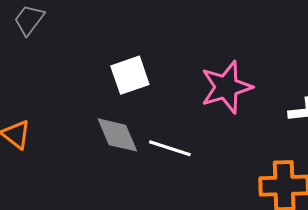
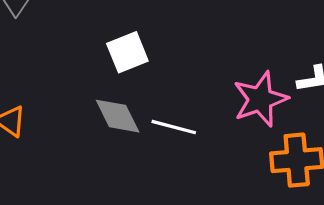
pink star: (226, 87) -> (260, 99), moved

